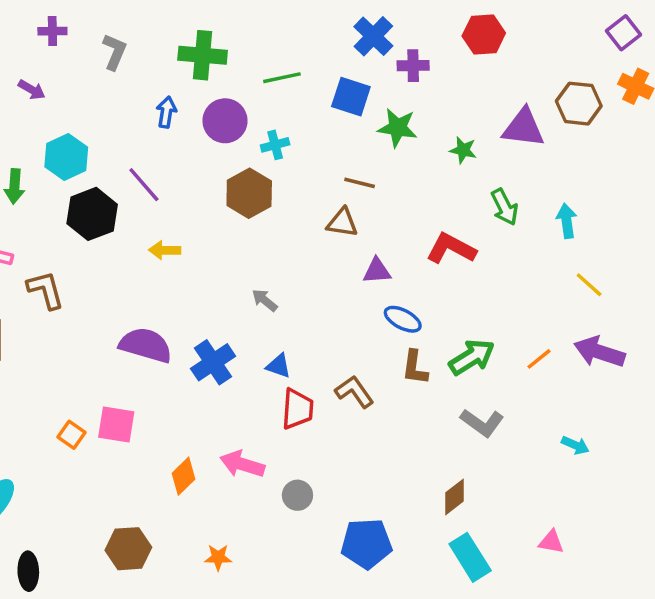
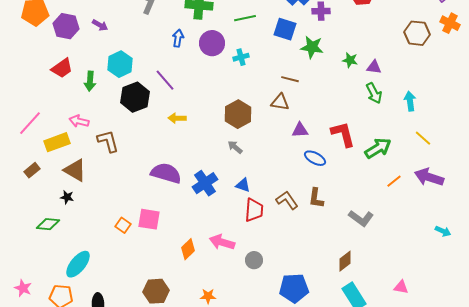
purple triangle: (524, 128) -> (374, 67), moved, size x0.6
brown hexagon: (249, 193) -> (238, 114), moved
red L-shape: (451, 248) -> (343, 134), moved, turned 48
green arrow: (472, 357) -> (378, 148), moved
brown L-shape: (415, 368) -> (316, 198), moved
cyan arrow: (575, 445) -> (443, 231), moved

